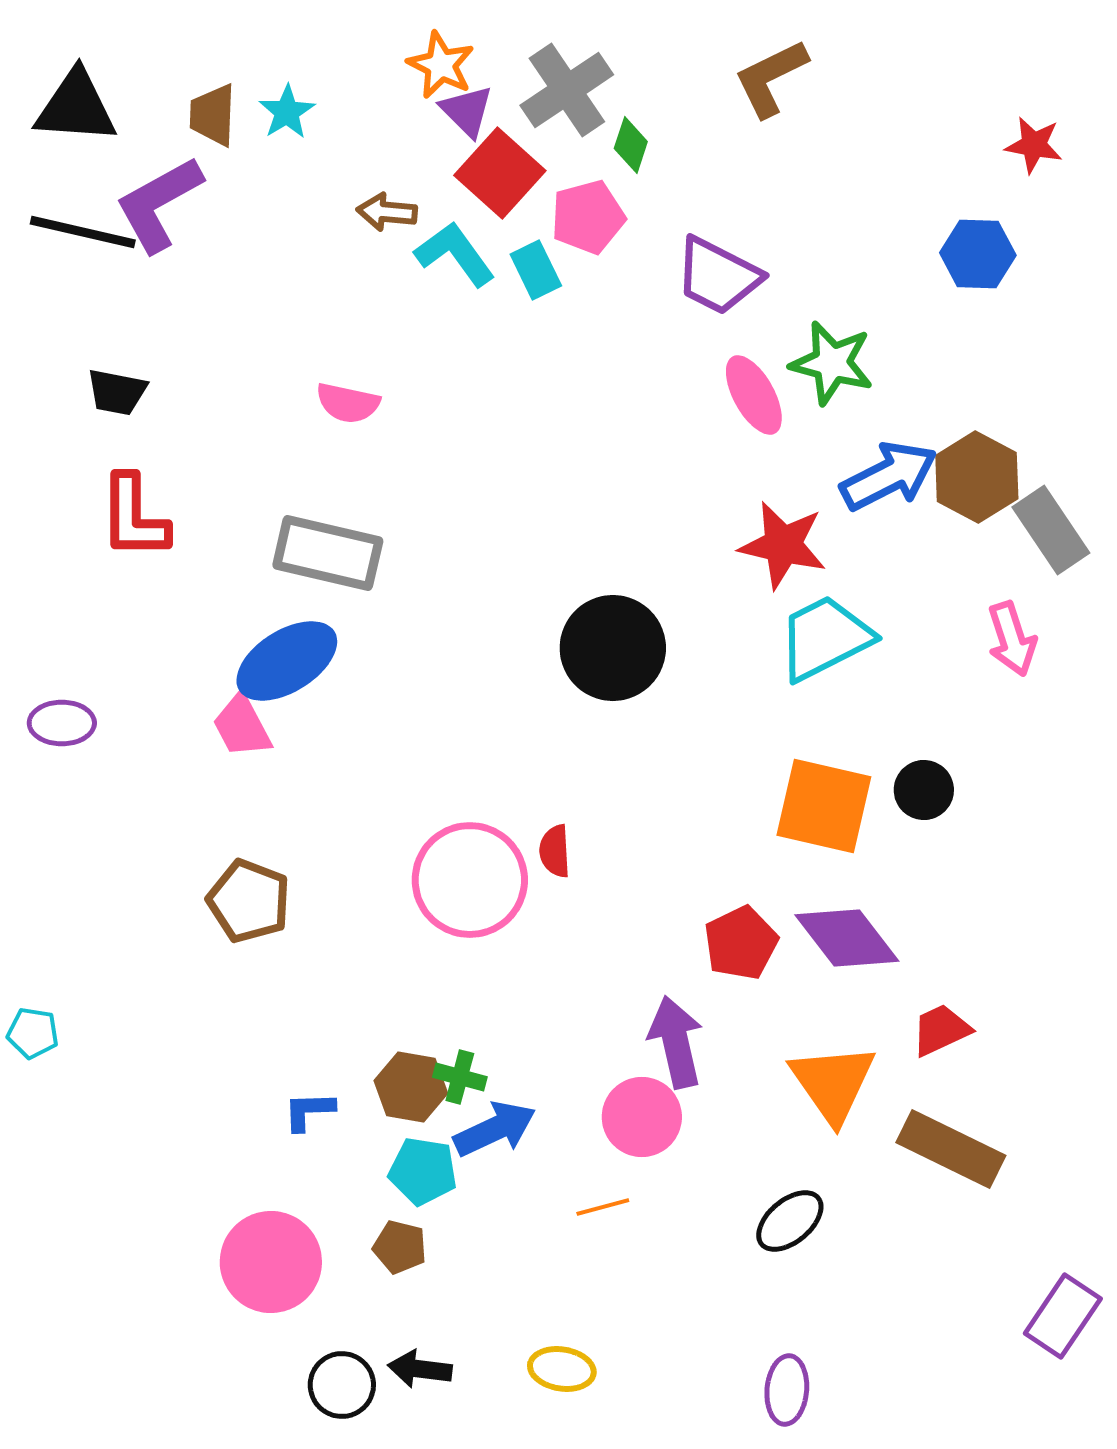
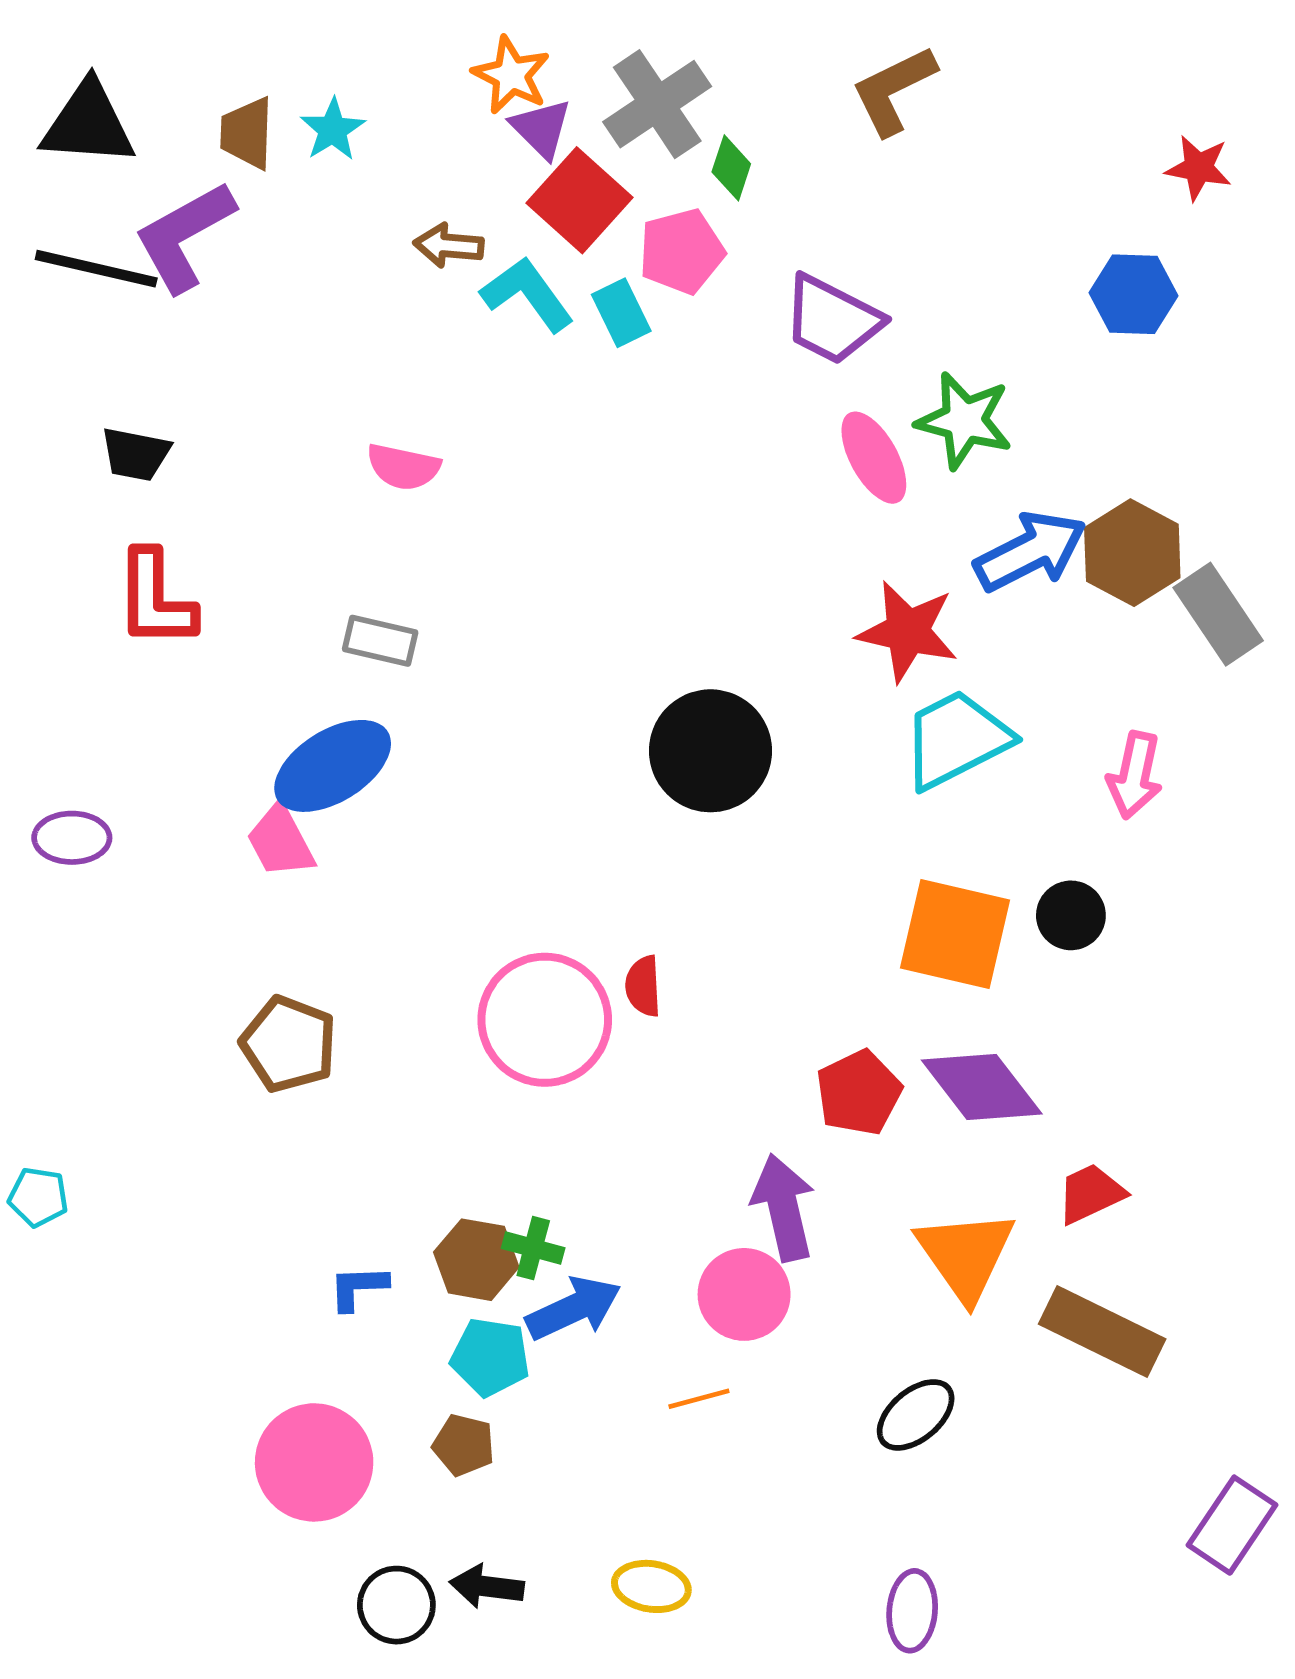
gray rectangle: (328, 553) -> (380, 641), size x0.6
pink arrow: (1012, 639) -> (1135, 775), moved, turned 30

